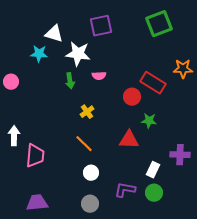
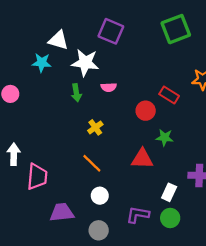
purple square: (101, 26) -> (111, 31), turned 35
red rectangle: (153, 83) -> (169, 95), size x0.7
purple trapezoid: (37, 203) -> (62, 212), moved

